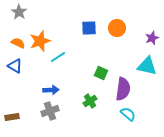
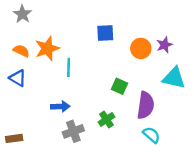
orange circle: (117, 28) -> (141, 48), moved
purple star: (152, 38) -> (164, 45), moved
cyan line: (58, 57) -> (69, 67), turned -56
gray cross: (50, 111) -> (73, 131), moved

